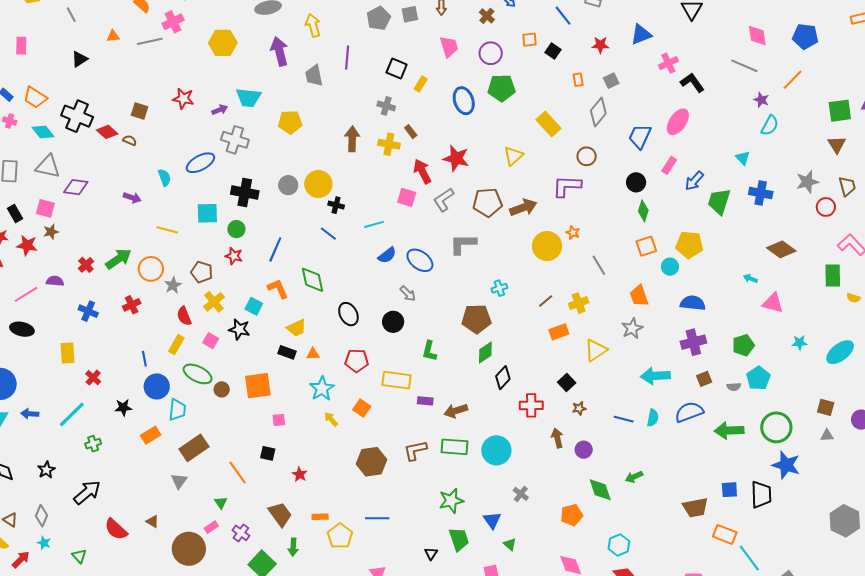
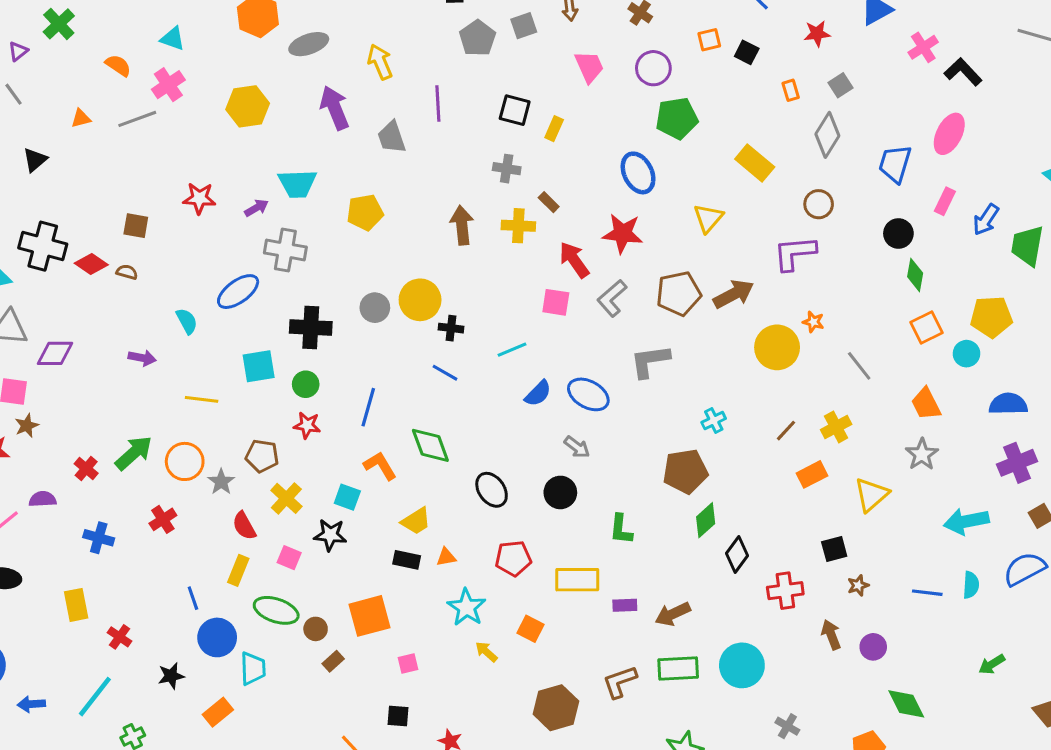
blue ellipse: (464, 101) -> (638, 173), moved
black square: (567, 382) -> (834, 549), turned 36
brown rectangle: (194, 448) -> (333, 661), moved, size x0.5
green arrow: (634, 477) -> (992, 664), moved

